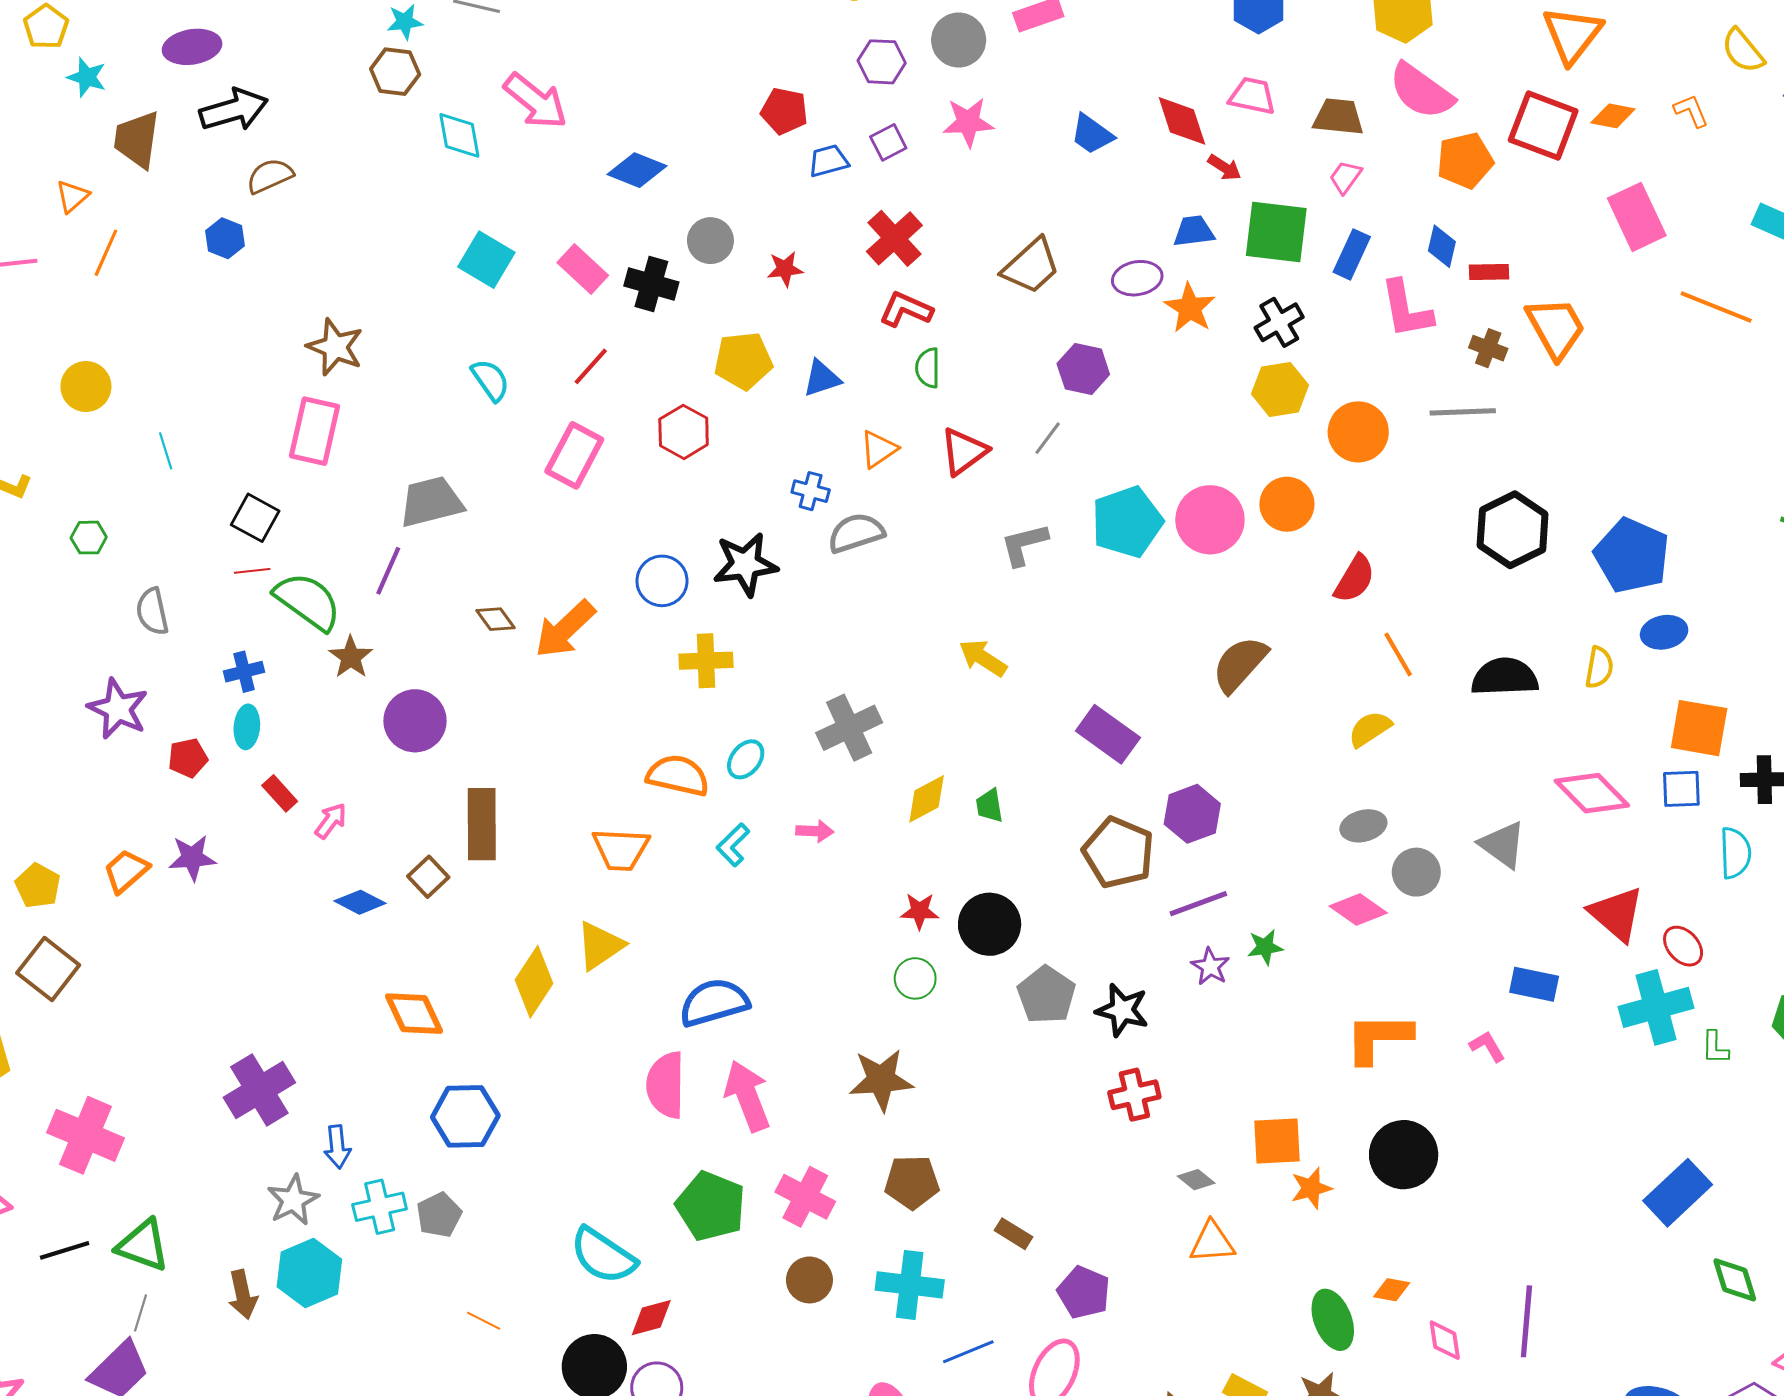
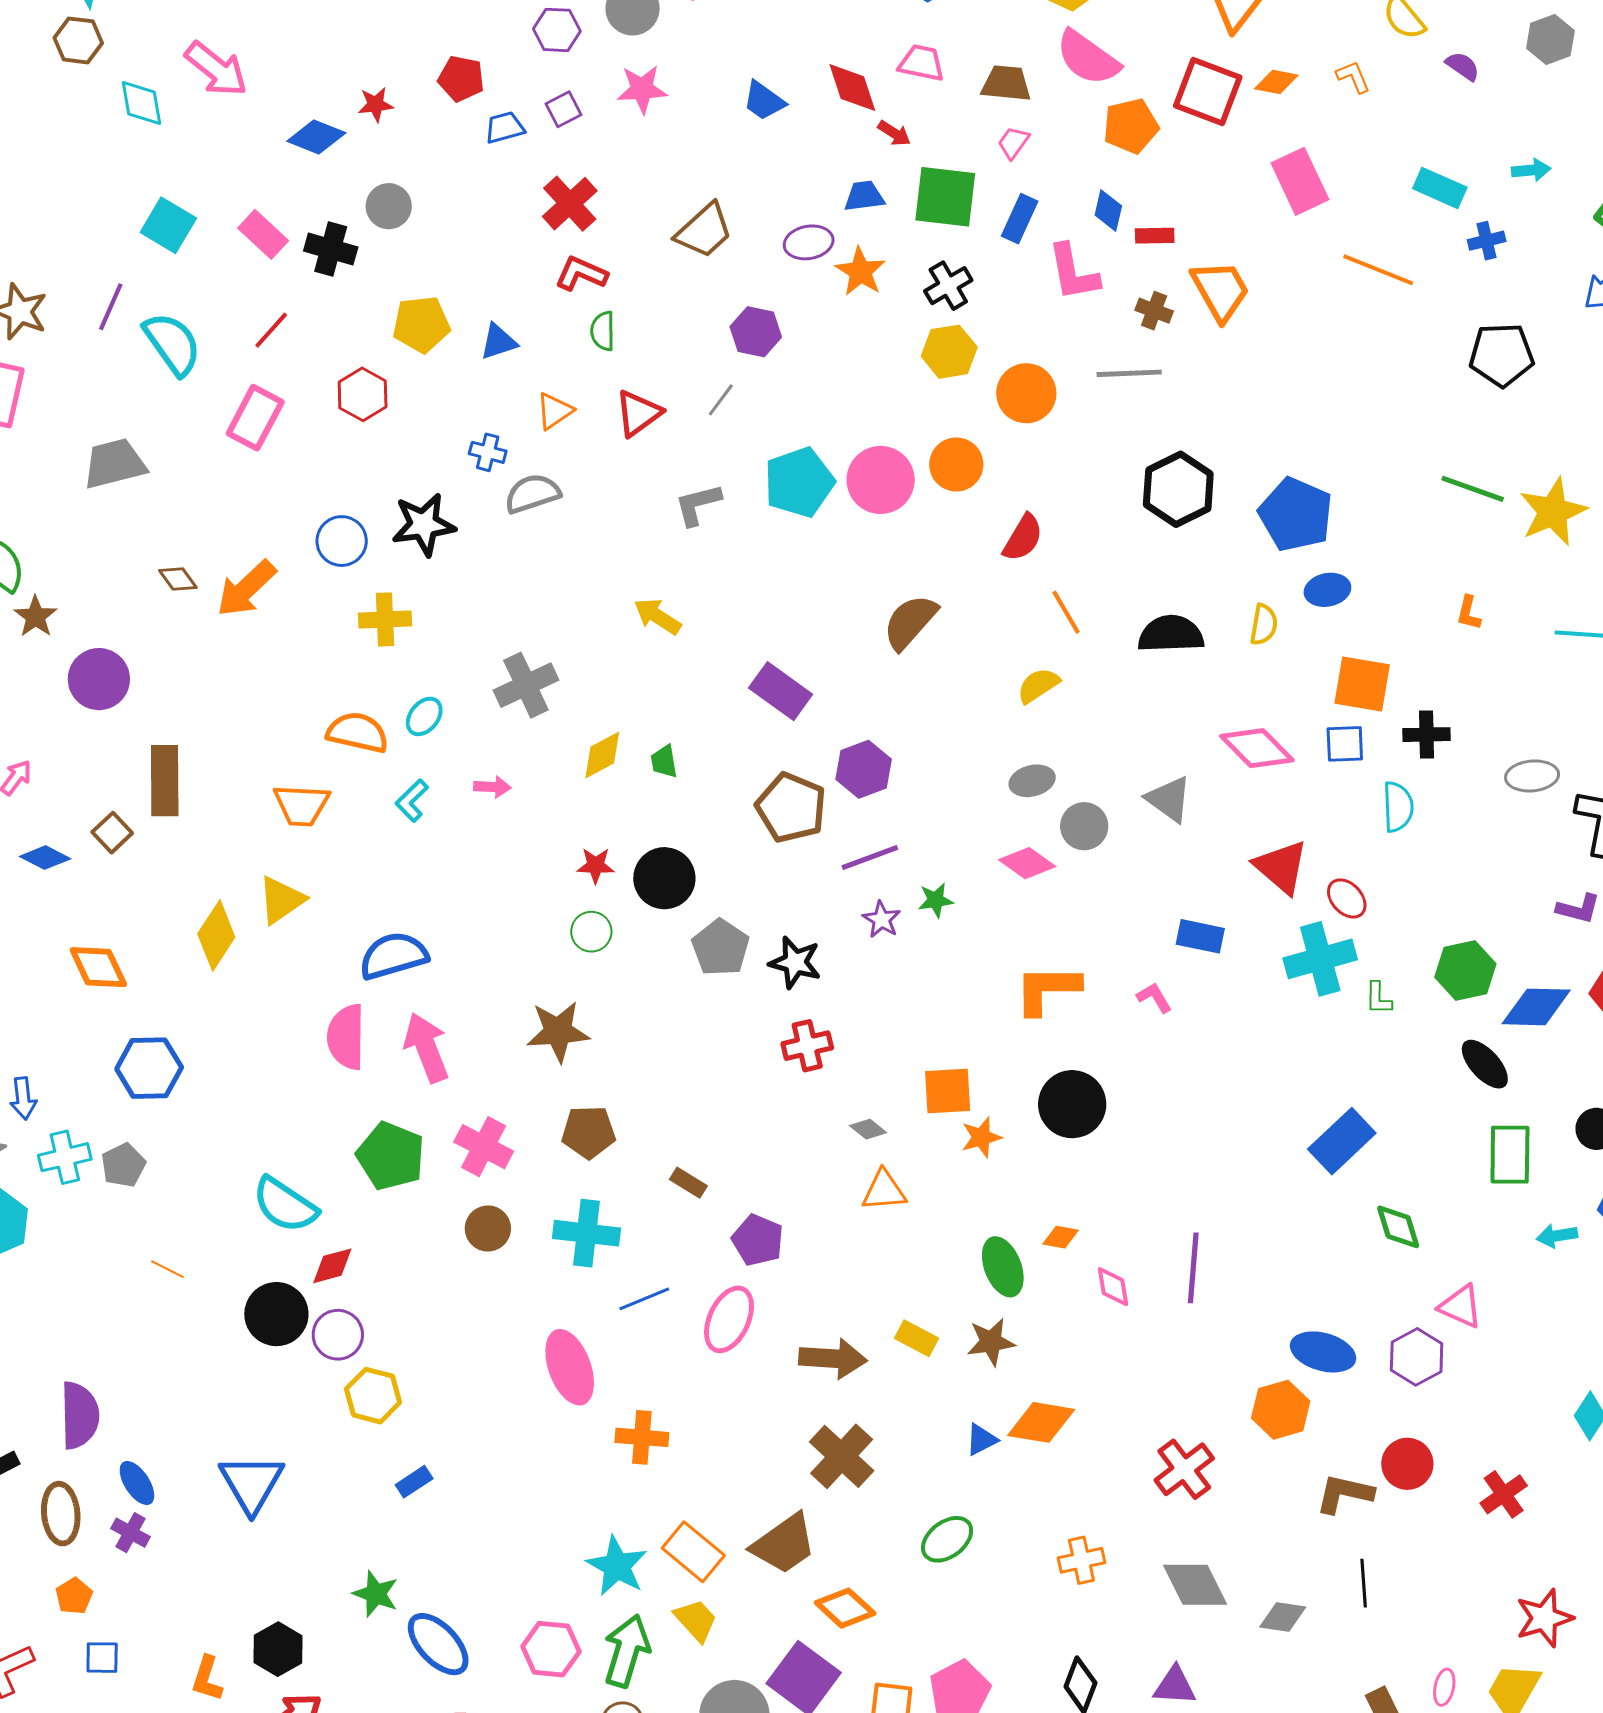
red star: (785, 269) -> (376, 105), moved
cyan semicircle: (490, 380) -> (172, 344), size x1.5
purple line: (388, 571) -> (111, 307), moved

